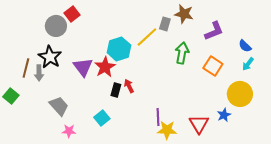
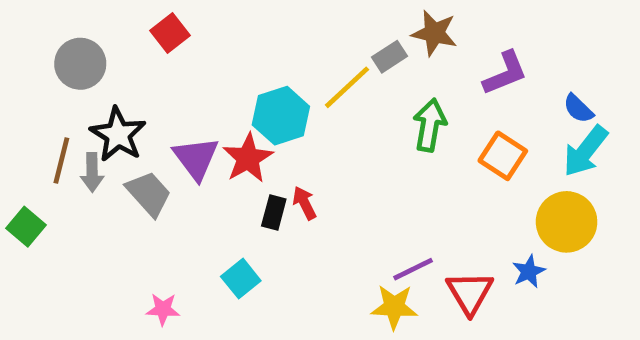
gray rectangle: (165, 24) -> (389, 57), turned 40
gray circle: (56, 26) -> (80, 64), moved
cyan arrow: (248, 64) -> (585, 151), size x1.6
gray trapezoid: (59, 106) -> (149, 194), moved
purple line: (158, 117) -> (413, 269), moved, turned 66

